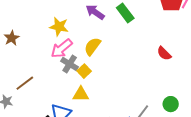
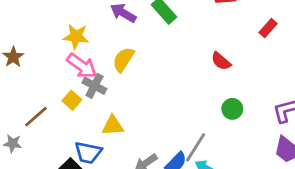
pink arrow: (62, 49) -> (82, 66), turned -100
yellow square: (84, 71) -> (72, 100), moved
green circle: (171, 104) -> (232, 109), moved

